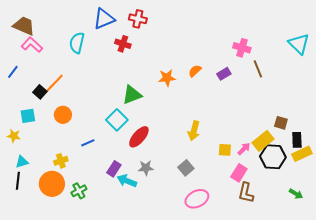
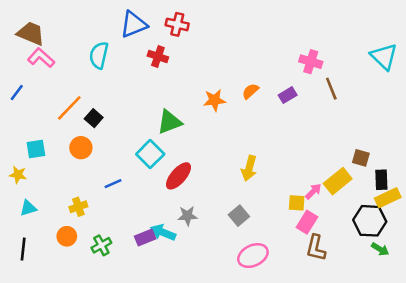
black square: (40, 92) -> (94, 118), moved
yellow square: (225, 150) -> (297, 203), moved
black hexagon: (273, 157) -> (370, 221), moved
purple rectangle: (114, 169) -> (145, 238), moved, turned 35
black line: (18, 181) -> (23, 249), moved
orange circle: (52, 184) -> (67, 236), size x0.6

